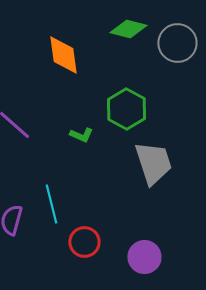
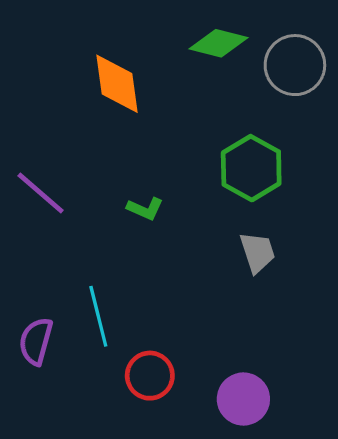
green hexagon: (126, 109) -> (251, 168), moved
gray trapezoid: (153, 163) -> (257, 252), size x0.6

